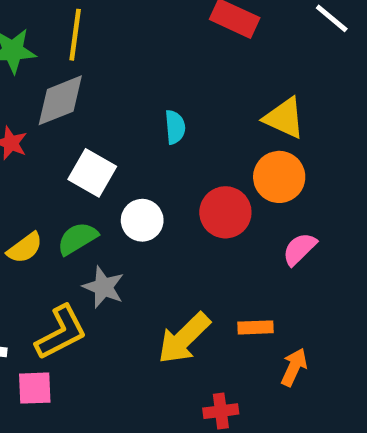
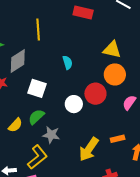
yellow line: (75, 35) -> (38, 30), moved
white circle: (142, 220) -> (74, 104), moved

